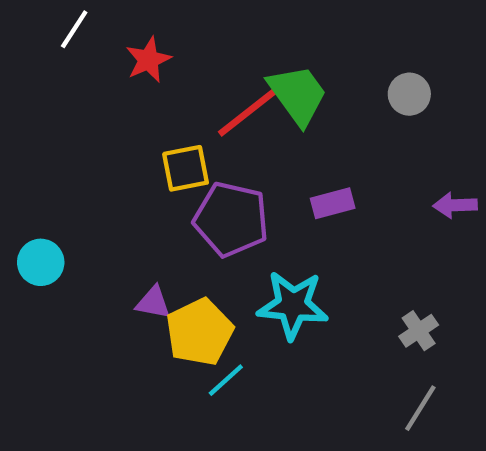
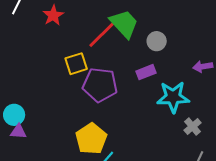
gray circle: (409, 94) -> (157, 41), moved
purple triangle: (153, 303) -> (18, 132), moved
cyan star: (293, 305) -> (173, 97), moved

